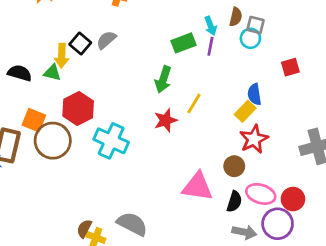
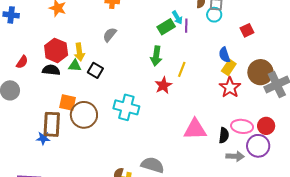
cyan arrow: (211, 26) -> (177, 18), moved
black square: (80, 43) -> (95, 70), moved
red hexagon: (78, 109) -> (56, 50), moved
yellow rectangle: (245, 111) -> (229, 67), moved
brown circle: (234, 166) -> (260, 72), moved, size x1.6

